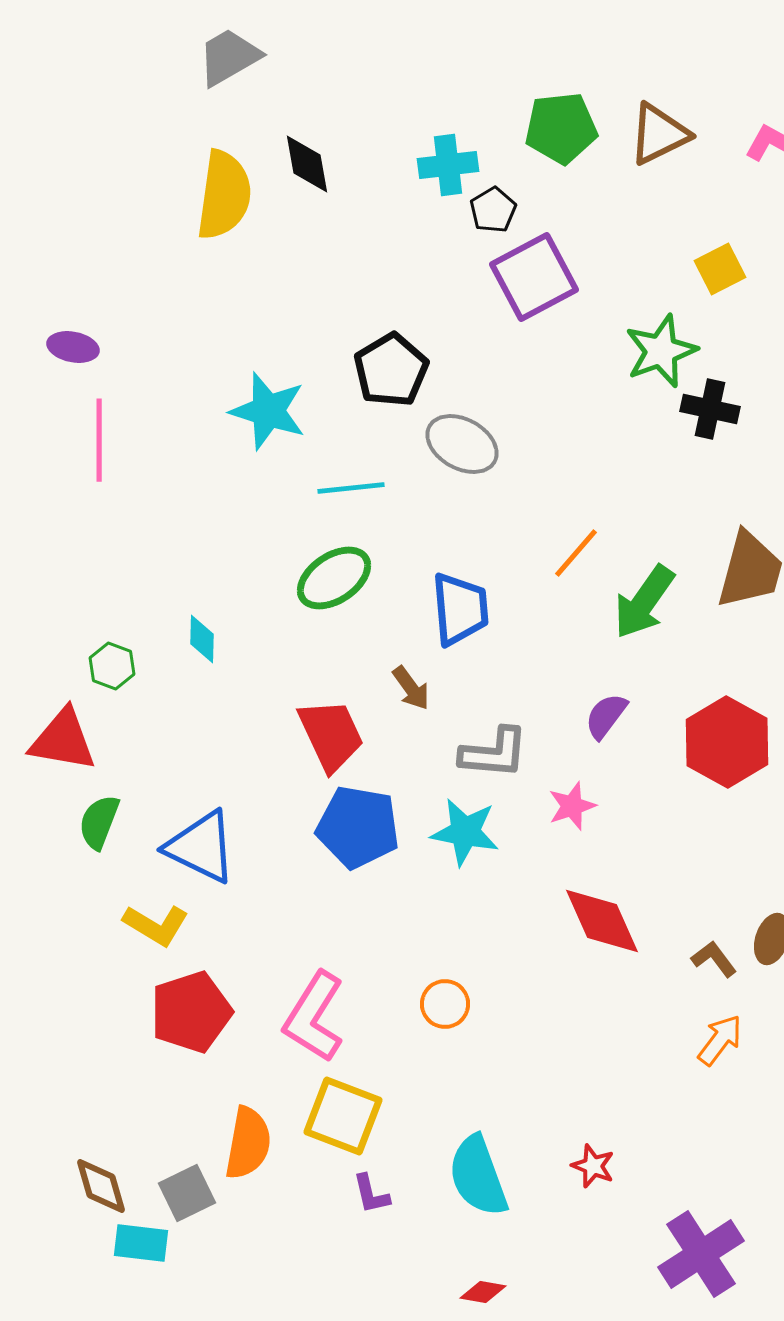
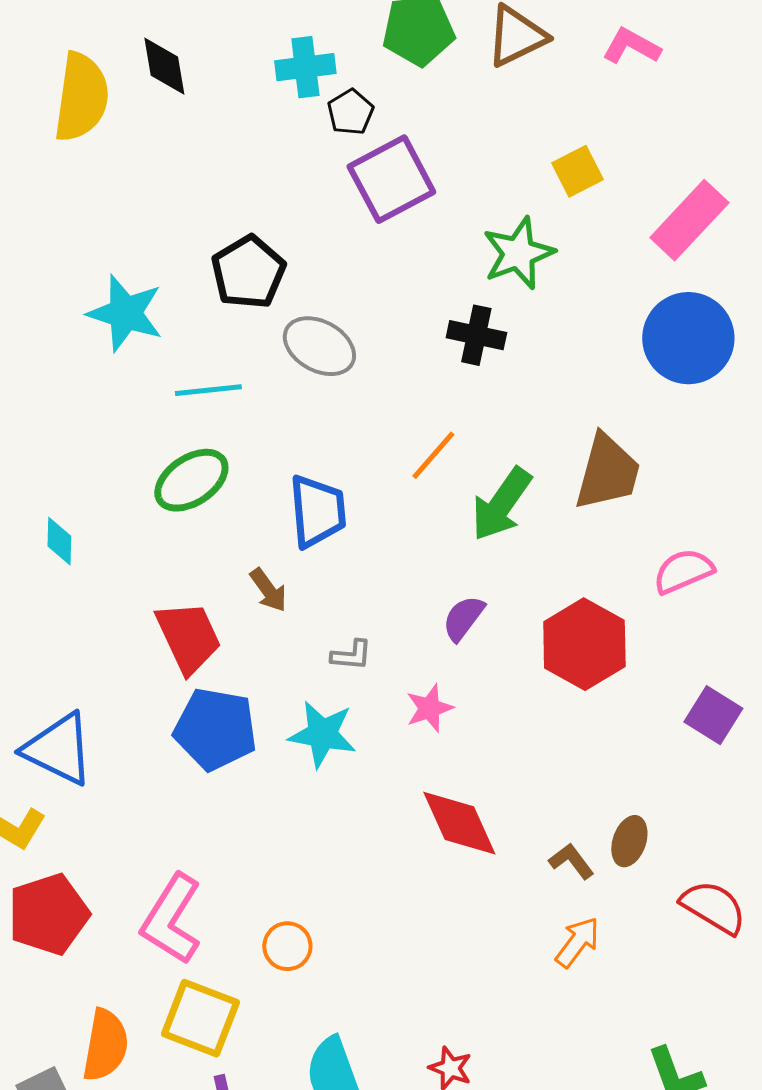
black cross: (710, 409) -> (476, 335), moved
gray L-shape: (494, 753) -> (351, 655), size x0.6
orange circle: (445, 1004) -> (287, 946), moved

